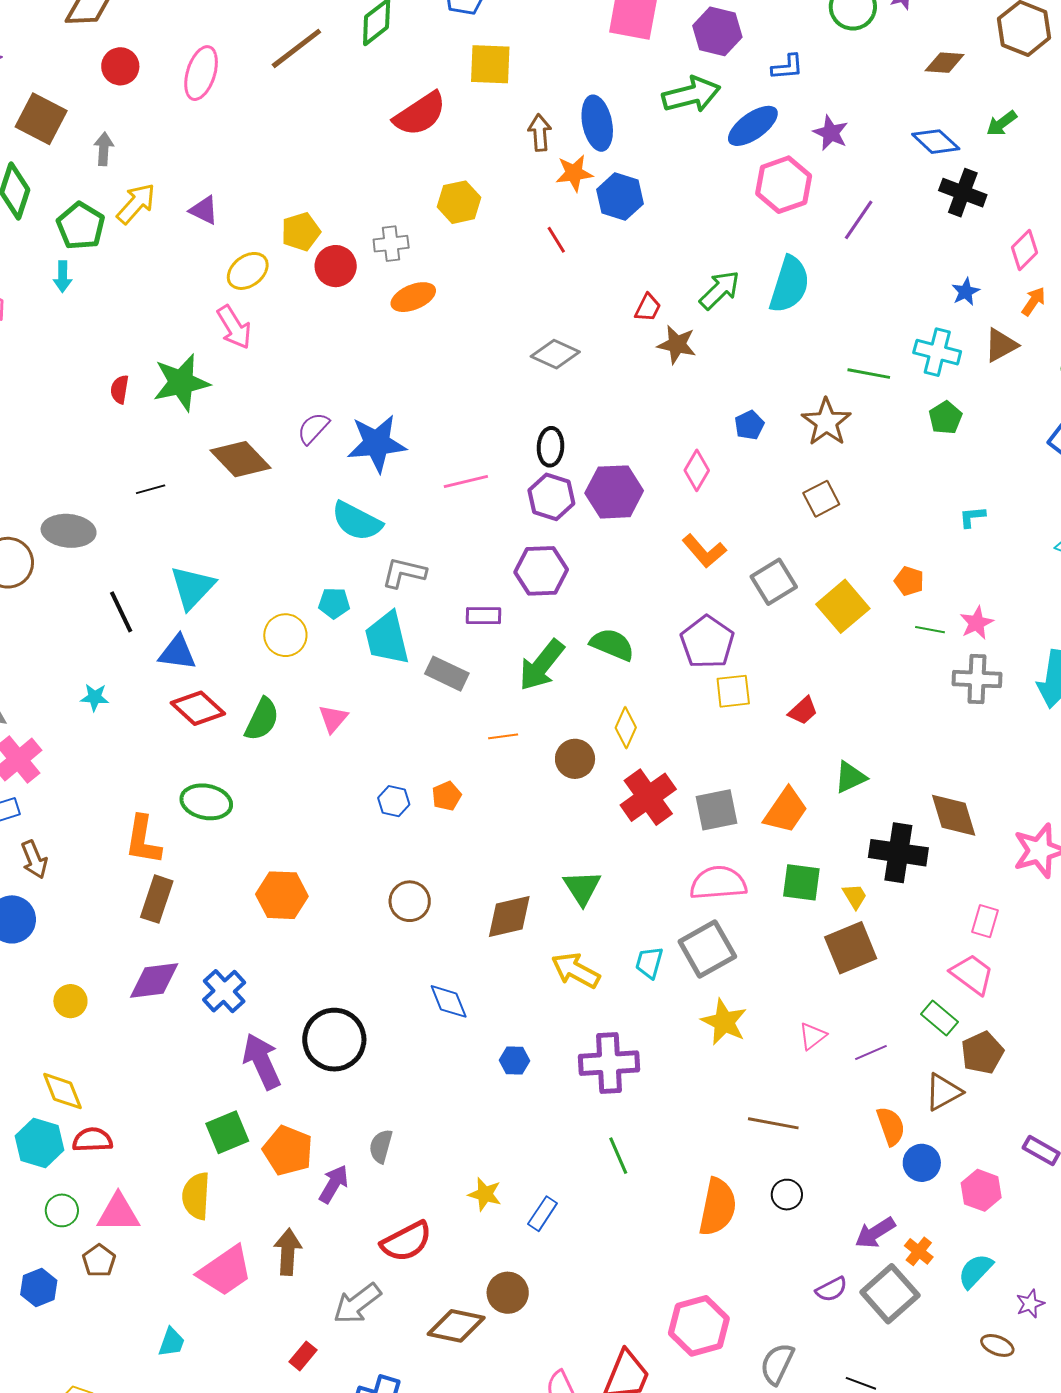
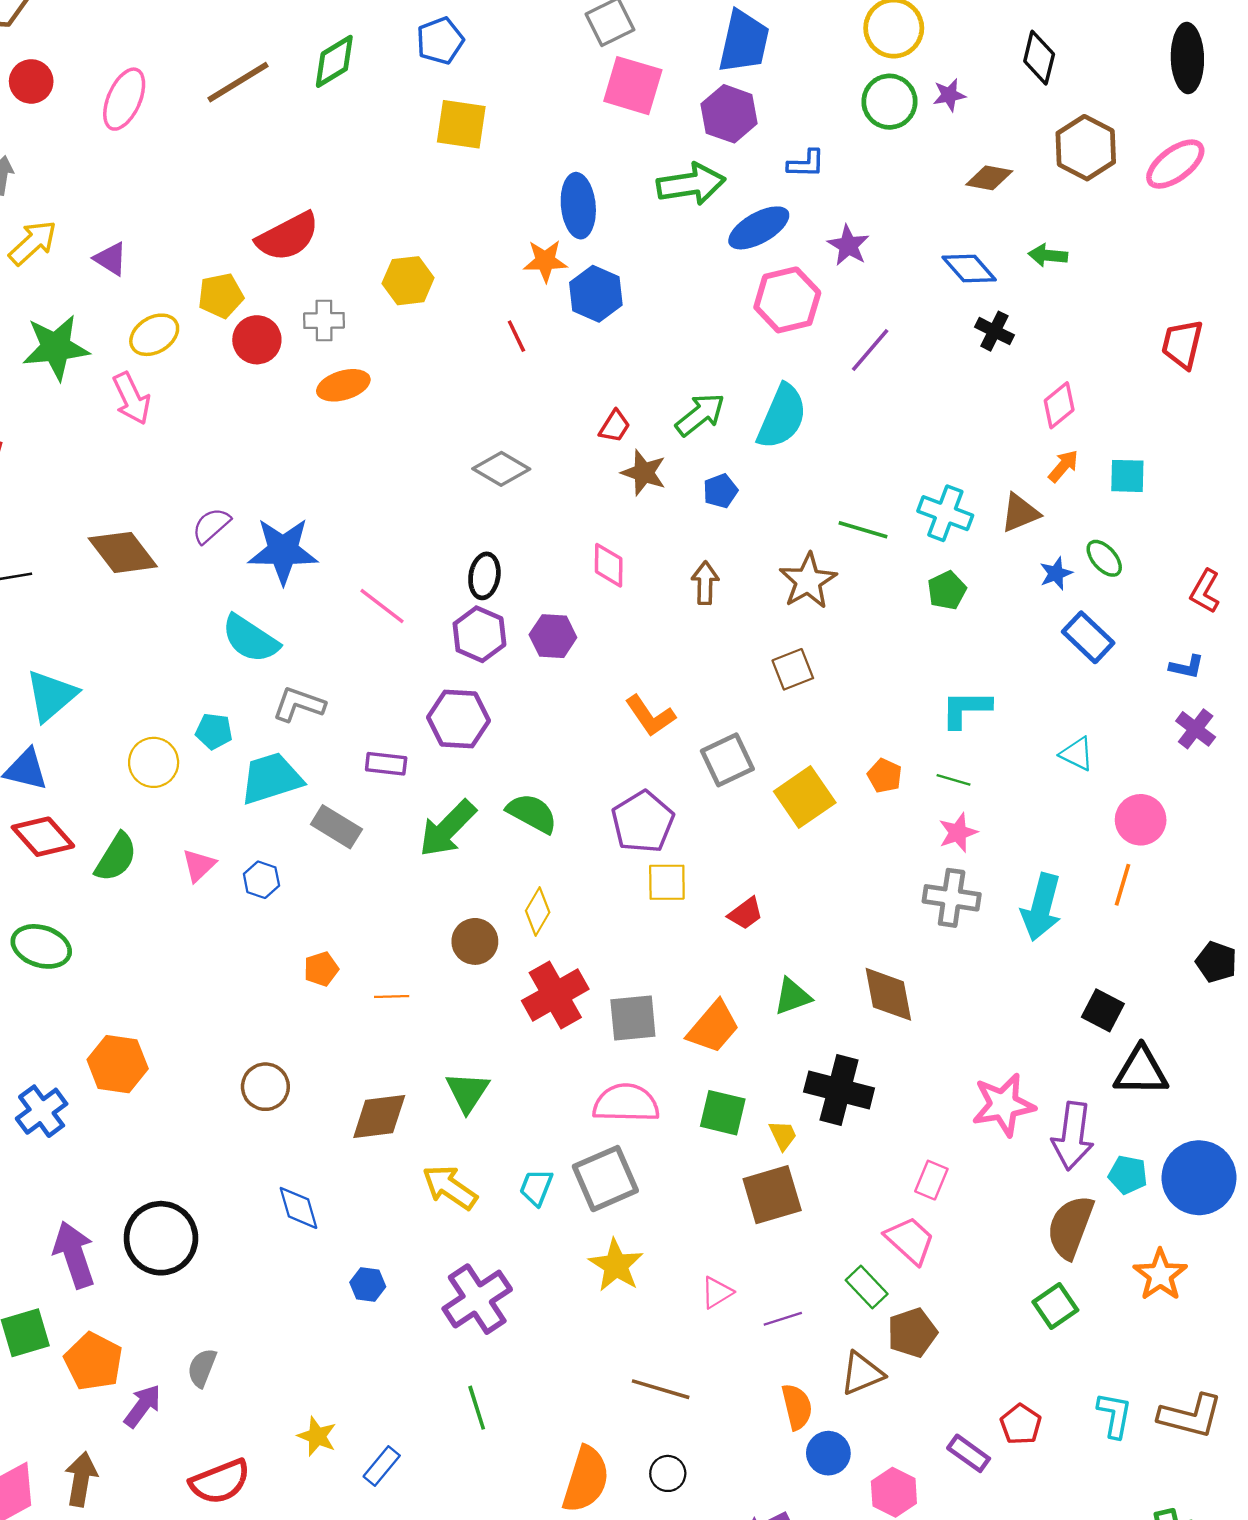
red semicircle: (420, 114) -> (288, 237), moved
green arrow: (1001, 123) -> (1048, 255), turned 36
brown arrow: (540, 133) -> (705, 583), moved
black cross: (963, 193) -> (994, 331), size x0.7
blue star: (966, 292) -> (1056, 573), moved
green star: (181, 383) -> (56, 347), moved
blue pentagon: (749, 425) -> (720, 491), moved
pink diamond: (697, 470) -> (609, 565), moved, turned -36
pink line: (466, 482) -> (382, 606), turned 45
purple hexagon: (614, 492) -> (553, 636), size x0.7
cyan L-shape: (972, 517) -> (966, 709), size x1.6
green line: (930, 630) -> (954, 780), moved
cyan trapezoid: (387, 638) -> (271, 778), turned 80
orange line: (503, 736) -> (392, 997), moved
blue hexagon: (394, 801) -> (261, 880), moved
brown diamond: (954, 815) -> (888, 994), moved
blue cross: (224, 991) -> (42, 1111), moved
purple cross: (609, 1063) -> (477, 1299), turned -36

